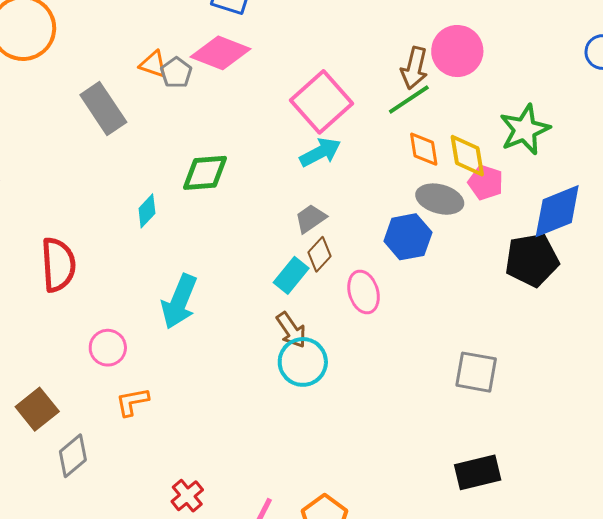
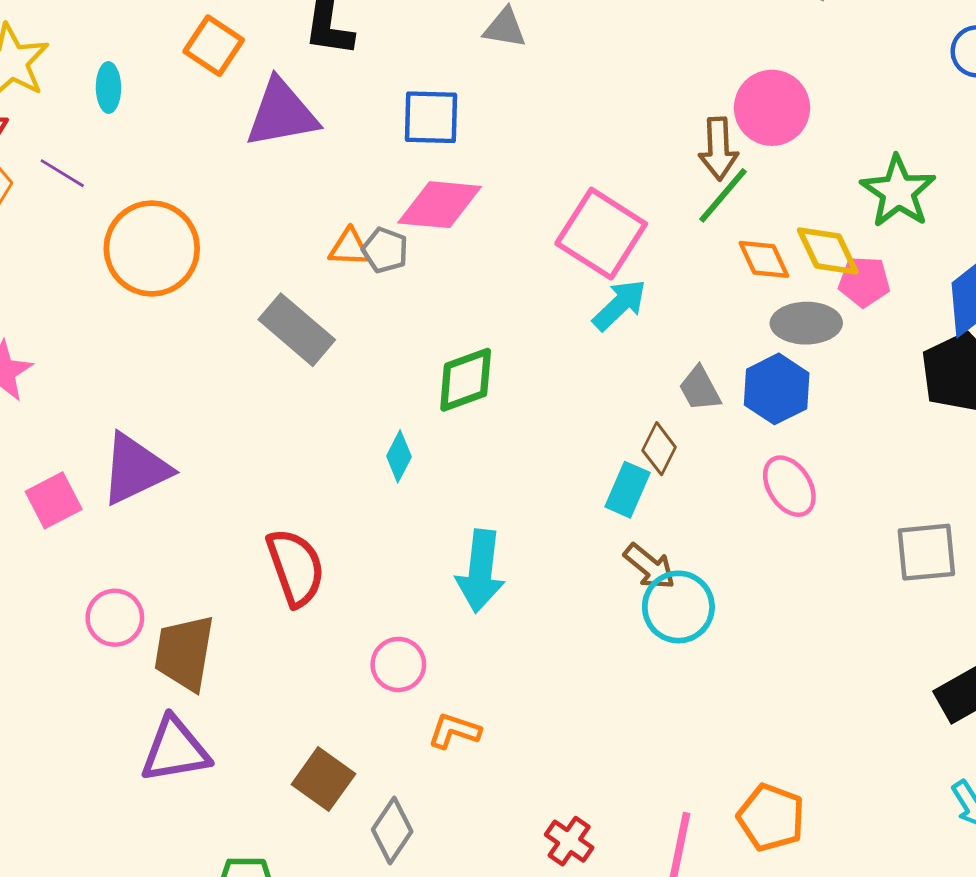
gray trapezoid: (311, 219) -> (700, 389), moved, turned -68
pink ellipse: (364, 292) -> (789, 486), moved
orange L-shape: (132, 402) -> (454, 731), turned 45

